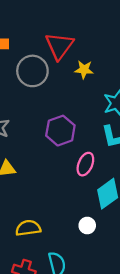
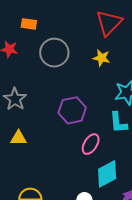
red triangle: (59, 46) -> (109, 23), moved

